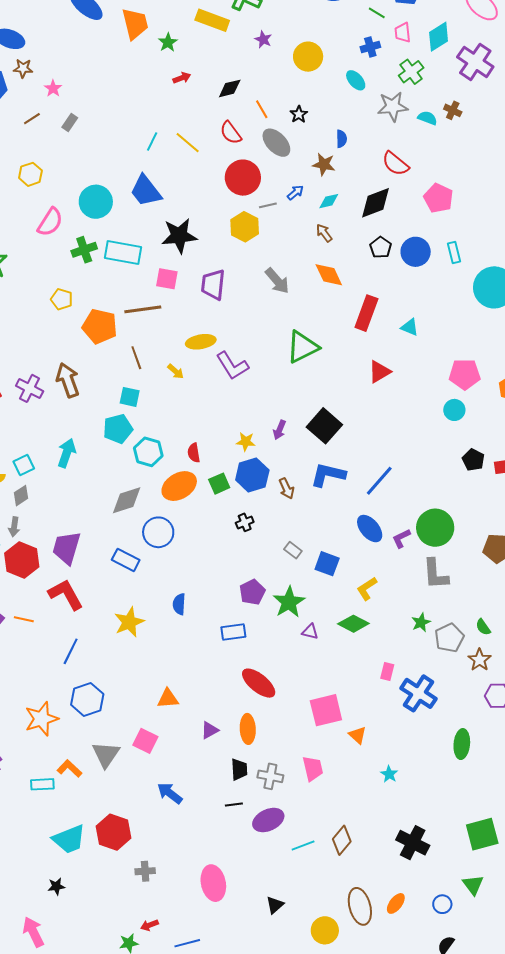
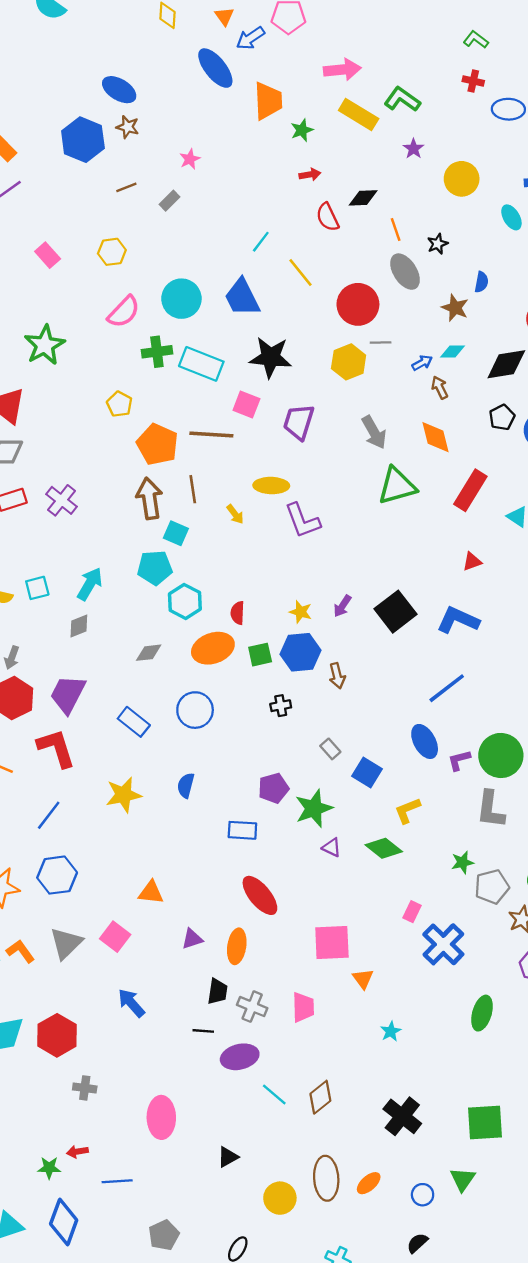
pink star: (53, 88) -> (190, 159), moved
red semicircle: (231, 133) -> (328, 217), moved
yellow line: (188, 143) -> (301, 272), moved
blue arrow: (295, 193) -> (422, 363), moved
green triangle: (302, 347) -> (397, 486), moved
red triangle: (379, 372) -> (472, 562), size x0.7
brown arrow: (68, 380) -> (149, 498), moved
blue L-shape: (328, 475) -> (458, 620), moved
gray diamond: (21, 496) -> (79, 626), moved
gray diamond: (127, 500) -> (149, 653), size x0.7
blue circle: (158, 532) -> (195, 710), moved
cyan line: (303, 846) -> (274, 1094), turned 50

